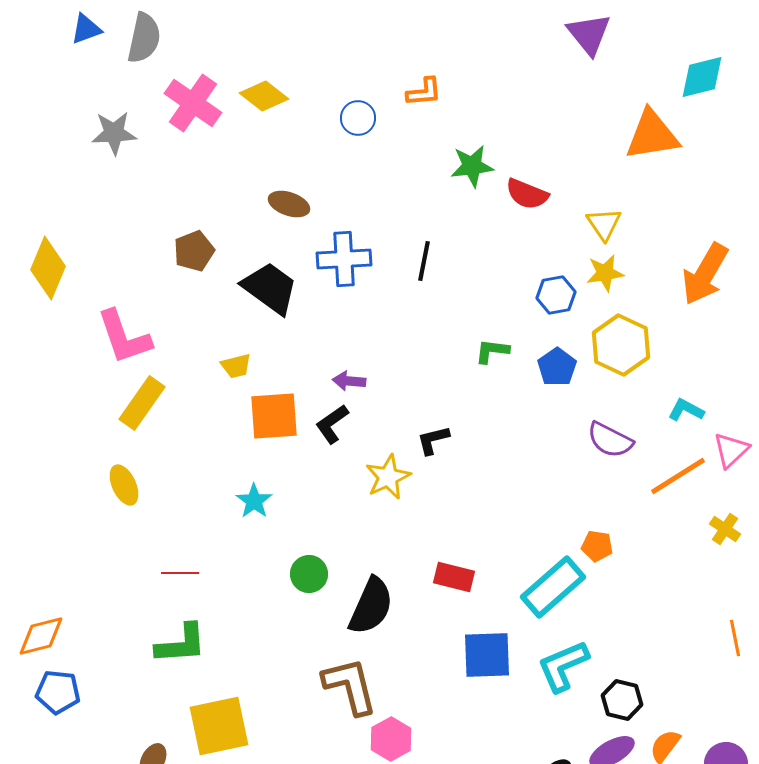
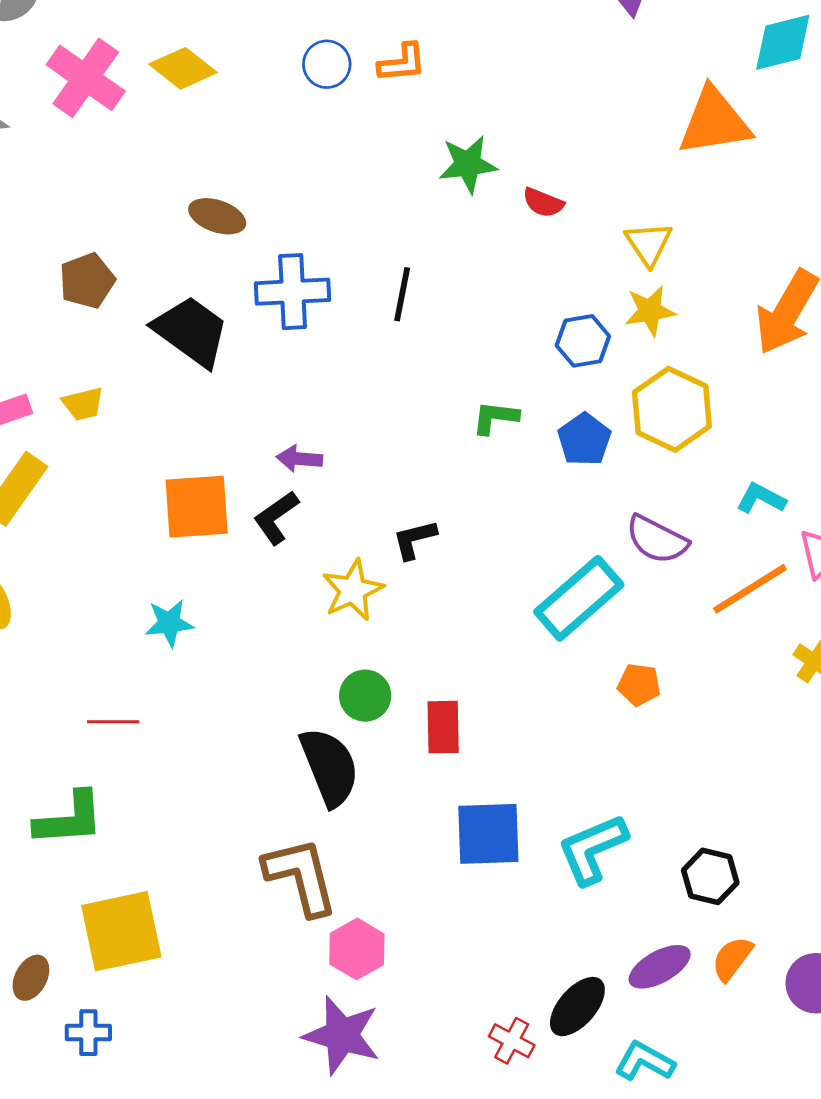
blue circle: (358, 118) -> (327, 64), moved
red semicircle: (527, 194) -> (543, 203), size x0.7
yellow trapezoid: (236, 366) -> (83, 404), moved
cyan star: (254, 501) -> (169, 623), turned 30
red line: (180, 573) -> (113, 722), moved
green circle: (309, 574) -> (365, 696), moved
red rectangle: (454, 577) -> (443, 727), turned 75
cyan rectangle: (553, 587) -> (579, 598), moved
black semicircle: (371, 606) -> (330, 767), turned -46
black hexagon: (622, 700) -> (710, 876), moved

